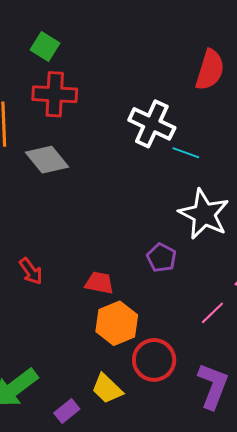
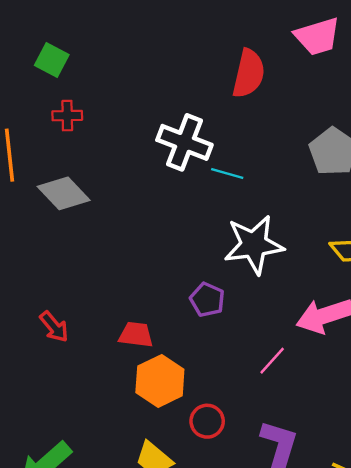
red cross: (55, 94) -> (67, 116), size x0.6
white star: (204, 214) -> (254, 245), turned -30
red circle: (154, 360) -> (207, 421), size x0.7

